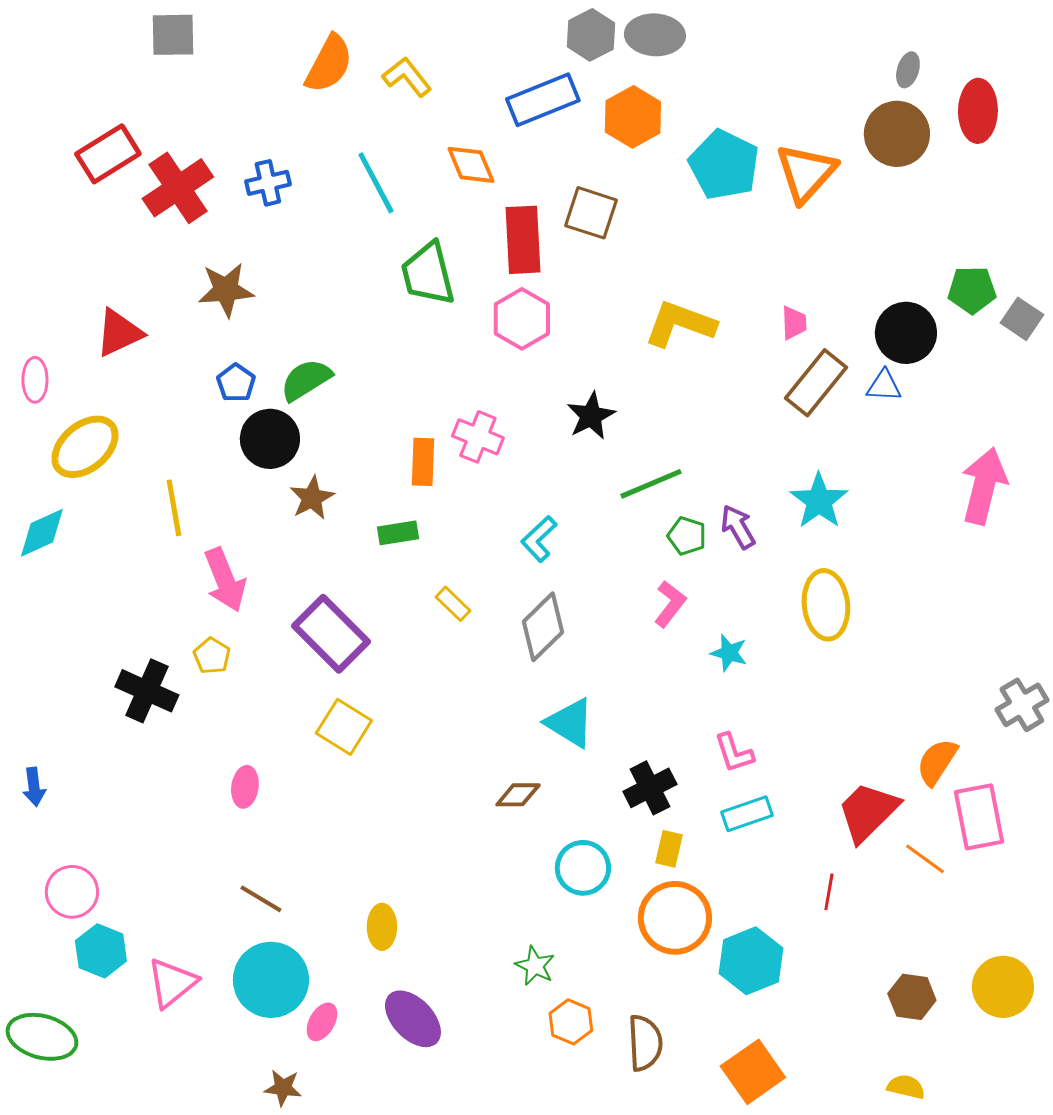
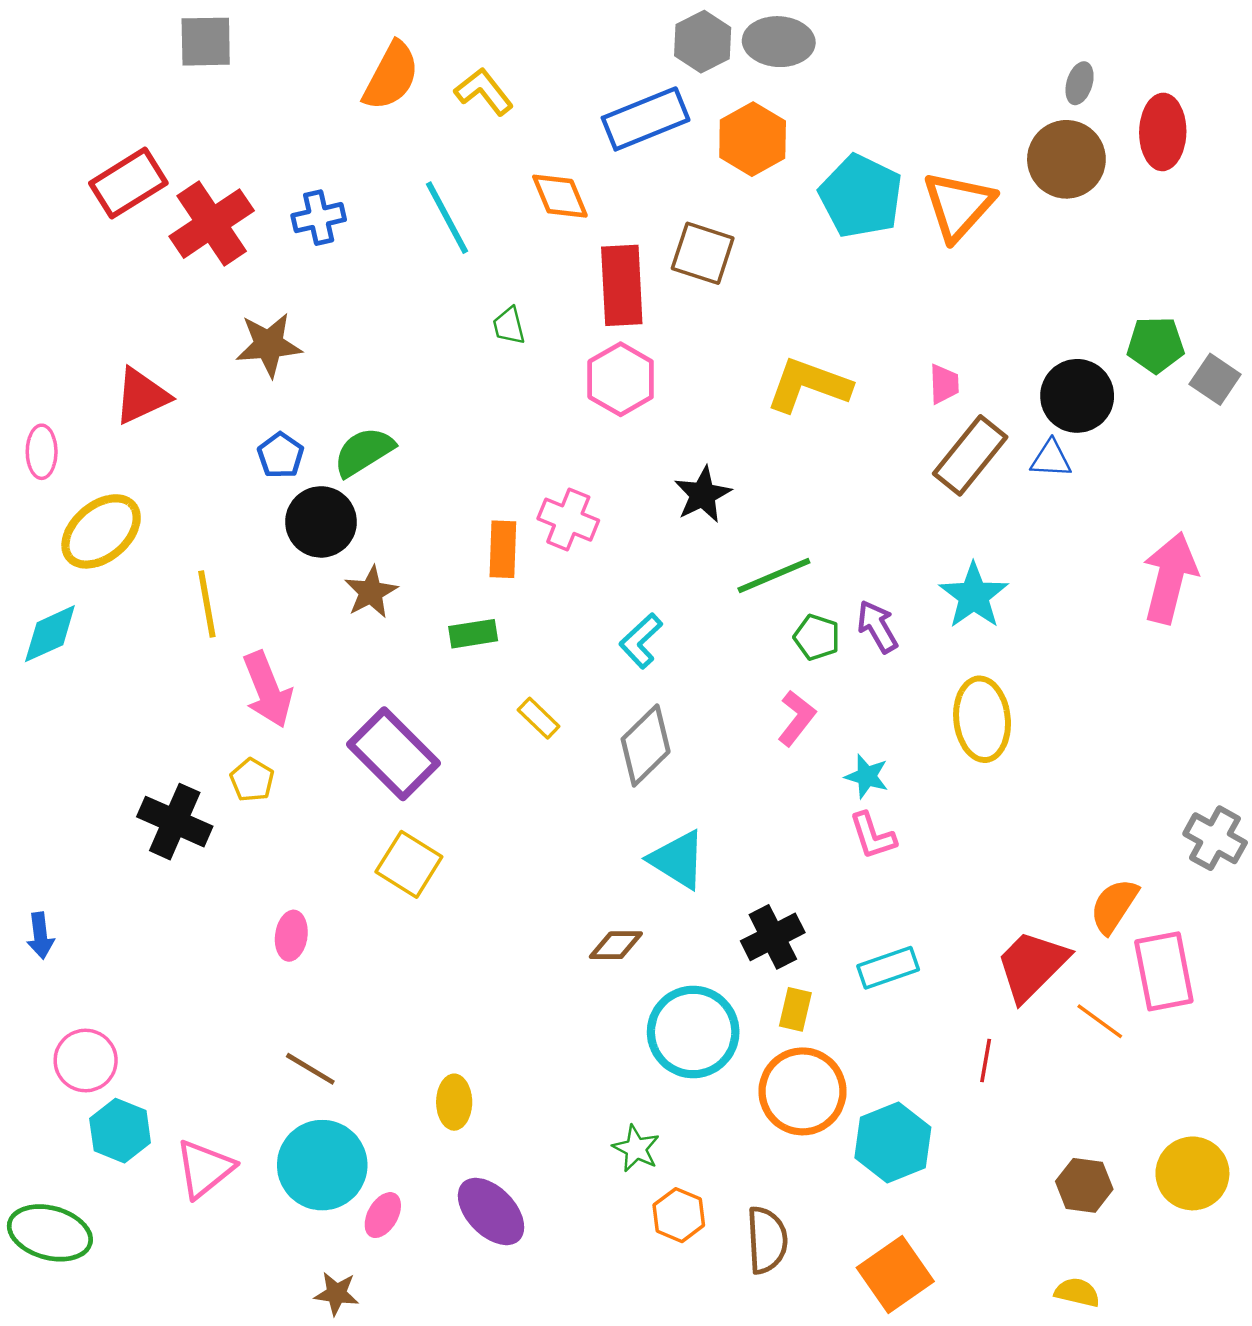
green trapezoid: (428, 274) -> (509, 326), size x0.5
gray cross: (1022, 705) -> (1215, 838), turned -30
pink L-shape: (734, 753) -> (873, 836), moved
cyan circle: (583, 868) -> (693, 1032), size x1.4

